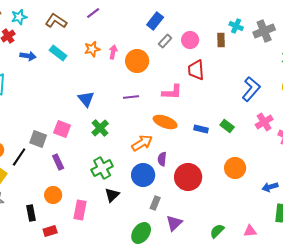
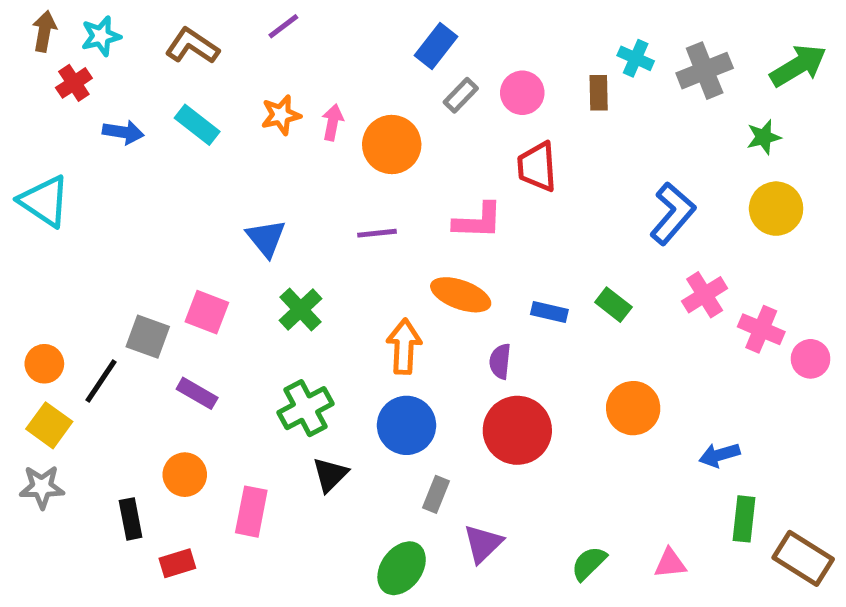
orange arrow: (142, 143) -> (404, 347), turned -55
purple semicircle: (162, 159) -> (500, 361), moved
purple rectangle: (58, 162) -> (197, 393), turned -35

